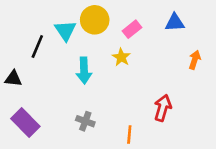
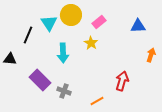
blue triangle: (175, 23) -> (138, 26), moved
orange arrow: (195, 60) -> (151, 55), moved
purple rectangle: (25, 122) -> (40, 80), moved
orange line: (129, 134) -> (97, 101), turned 56

